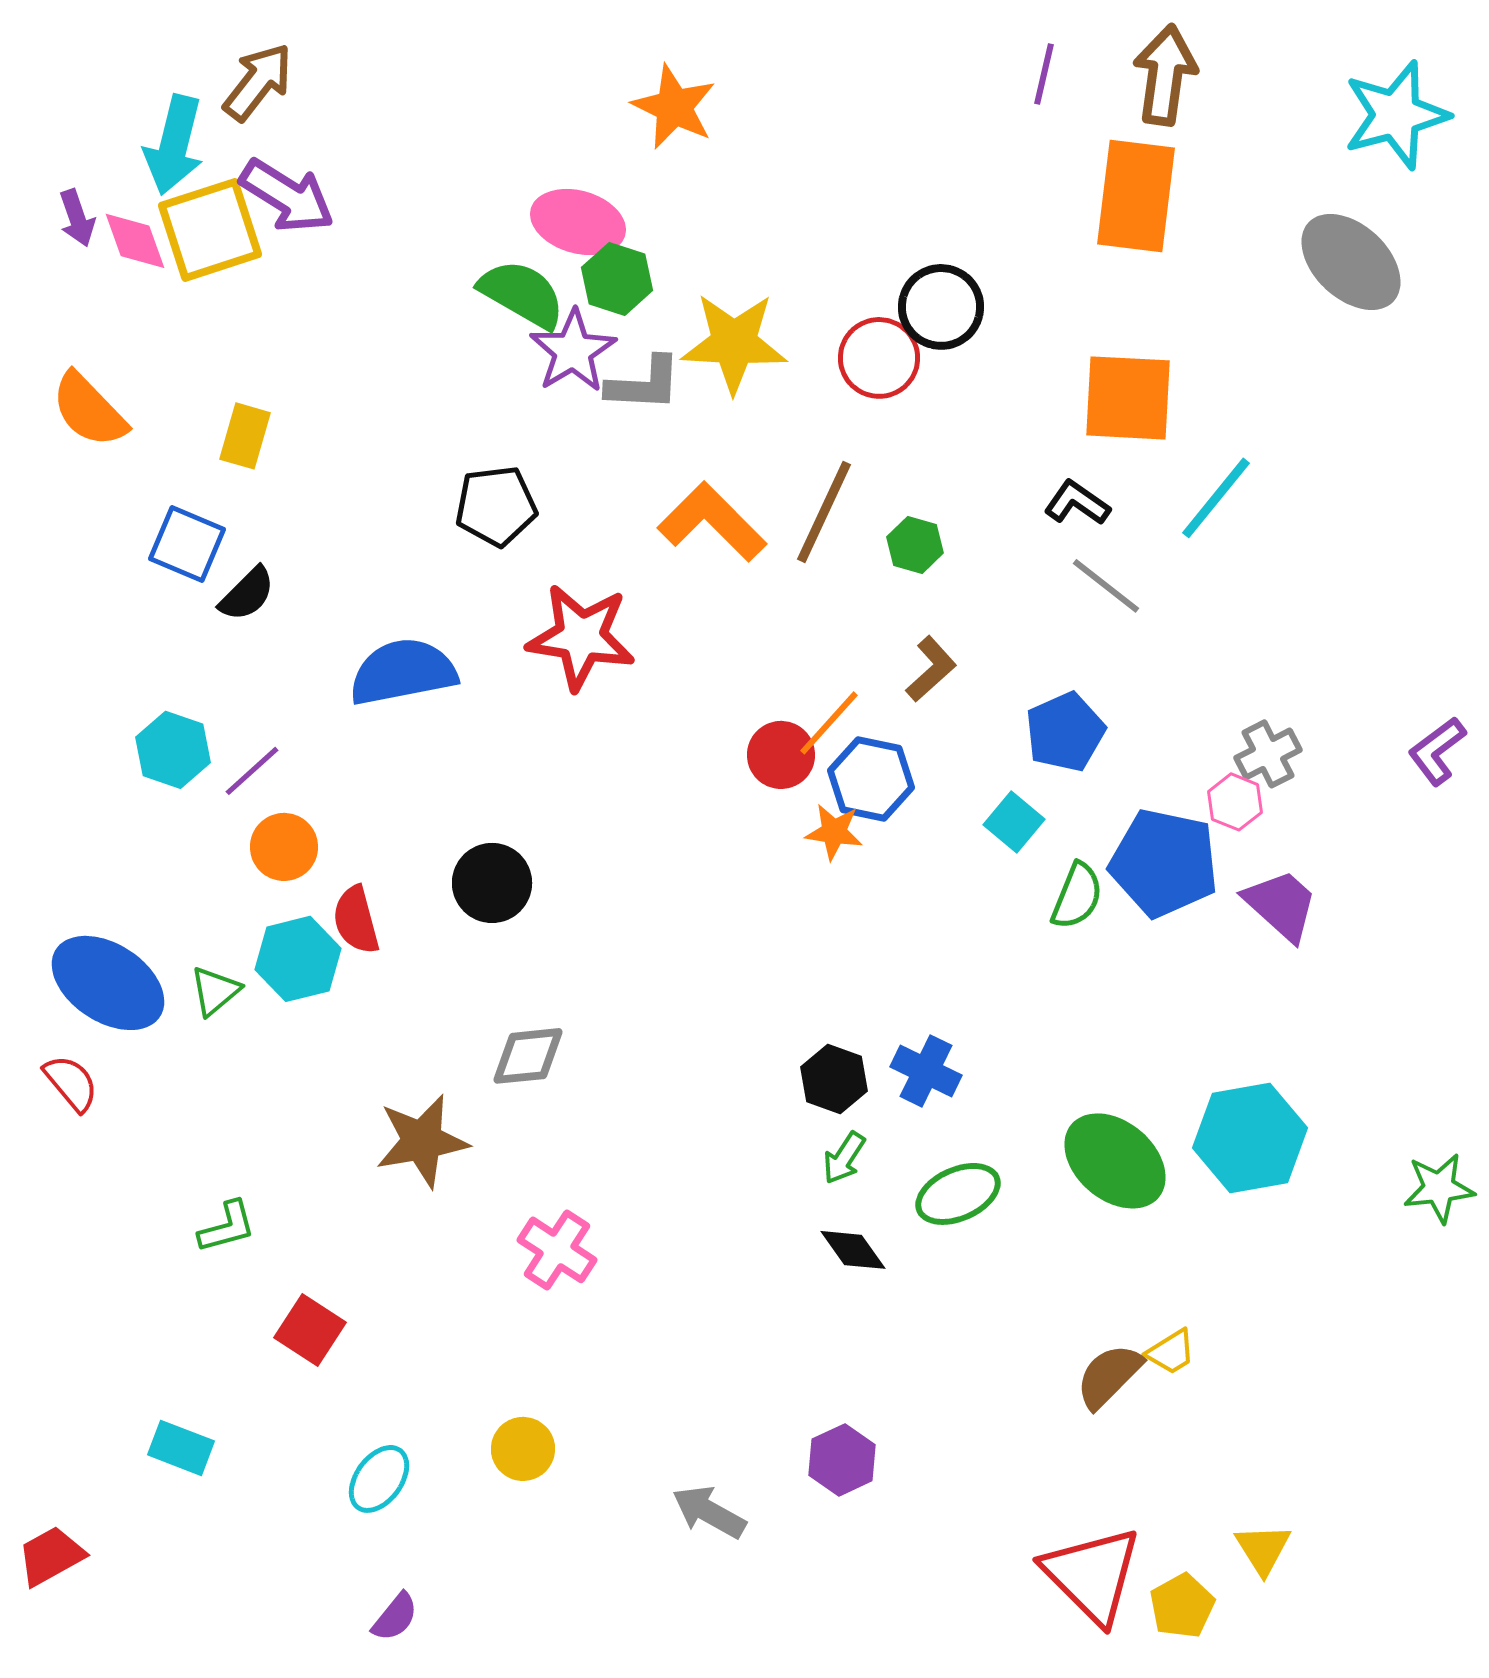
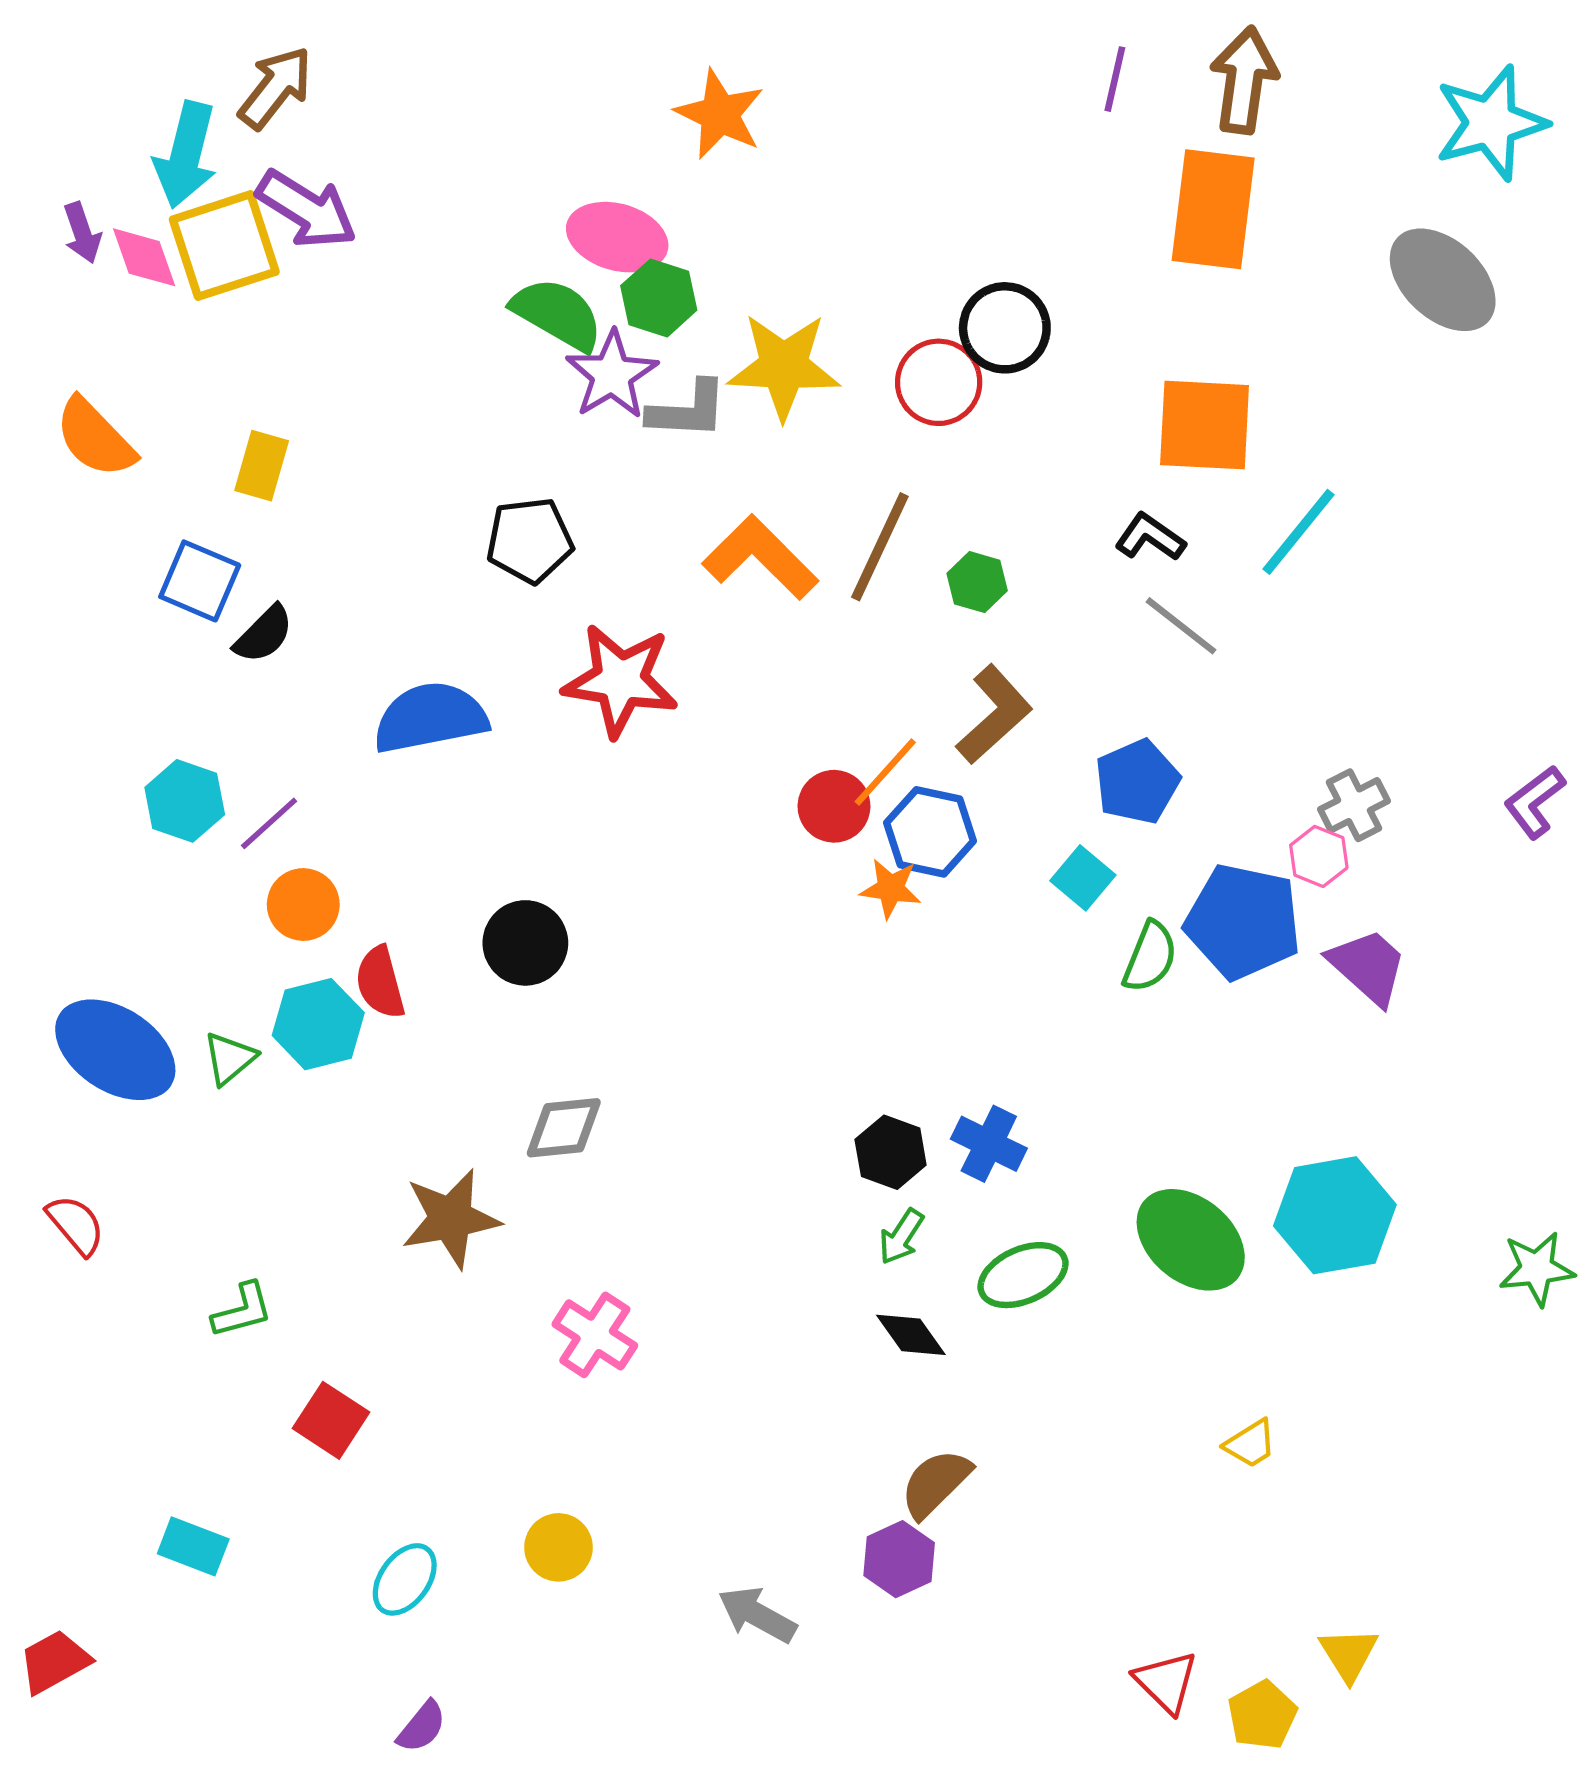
brown L-shape: (931, 669) -> (994, 714), size x1.4
red semicircle: (71, 1083) -> (76, 1225), moved
brown semicircle: (1109, 1376) -> (935, 1483), moved
red triangle: (1092, 1575) -> (1166, 1682), size x0.6

